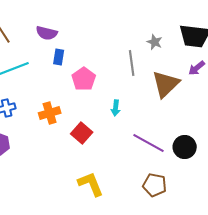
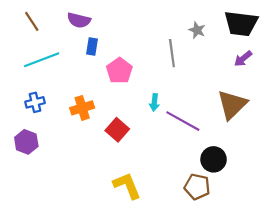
brown triangle: (166, 84) -> (232, 105), moved
purple line: (149, 143) -> (183, 121), moved
black circle: (185, 147) -> (214, 159), moved

